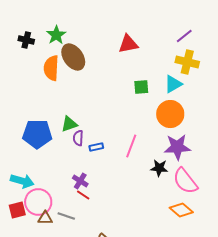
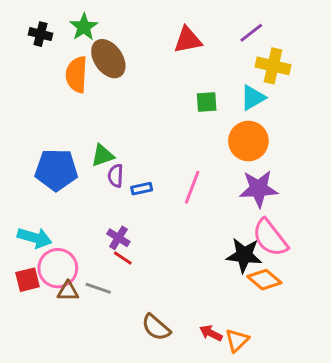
purple line: (184, 36) -> (251, 33), moved
black star: (159, 168) -> (244, 255), moved, size x1.4

